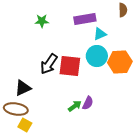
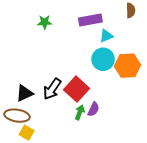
black arrow: (49, 64) -> (52, 89), moved
red square: (70, 66) -> (76, 89), moved, turned 35
green arrow: (75, 106) -> (80, 112), turned -32

